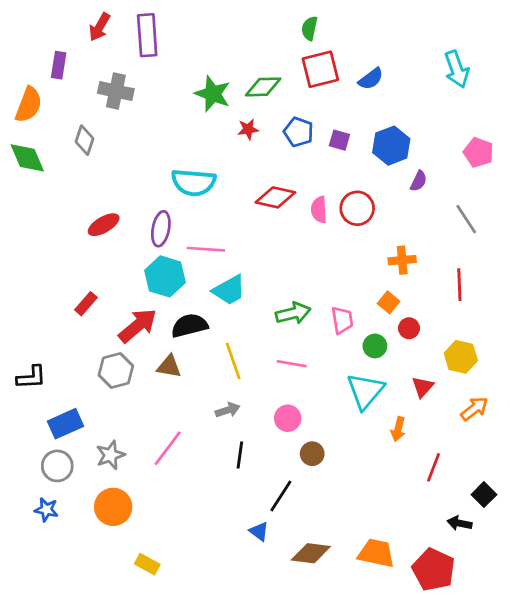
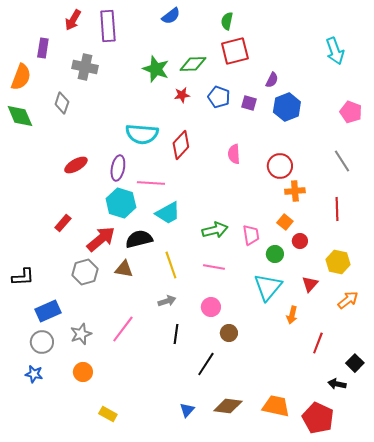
blue semicircle: (371, 79) -> (171, 16), moved
purple semicircle: (419, 181) -> (272, 80), moved
red diamond: (275, 197) -> (181, 145), moved, turned -60
red circle: (357, 208) -> (280, 166), moved
orange circle: (113, 507) -> (83, 372), size x0.7
blue triangle: (259, 531) -> (187, 410), moved, turned 35

